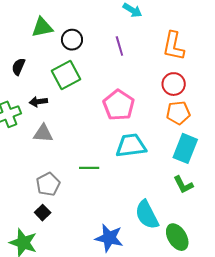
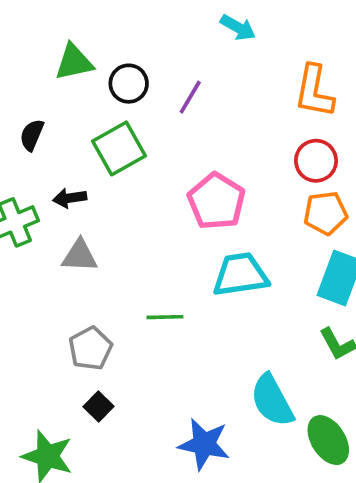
purple line: (119, 46) -> (190, 97), moved, turned 48
black square: (43, 213) -> (99, 406), moved

